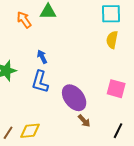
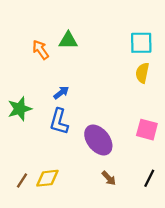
blue arrow: (42, 57) -> (61, 93), turned 80
brown arrow: (84, 121) -> (109, 178), moved

